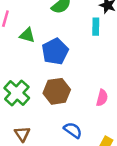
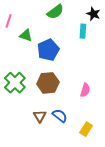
brown triangle: (22, 134) -> (40, 116), moved

